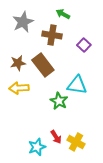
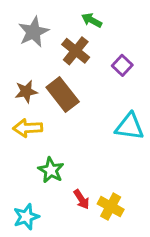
brown cross: (52, 35) -> (76, 51), turned 30
cyan triangle: (77, 85) -> (130, 127), moved
green star: (59, 101) -> (51, 170), moved
cyan star: (37, 147) -> (26, 217), moved

